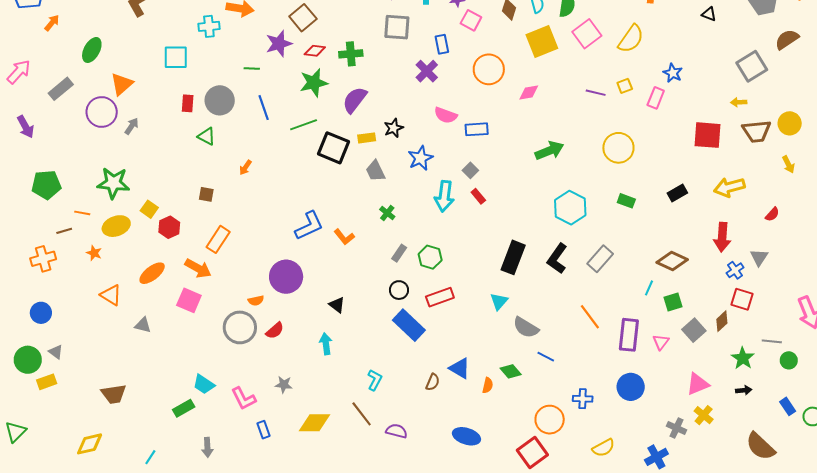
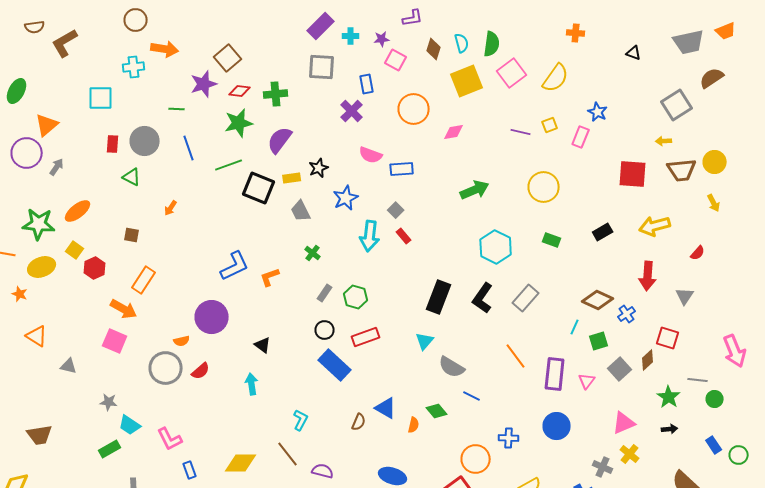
orange L-shape: (344, 237) -> (270, 277), turned 110
blue cross: (735, 270) -> (627, 314), moved
orange ellipse: (152, 273) -> (78, 211), moved
gray star: (284, 385) -> (109, 402), moved

